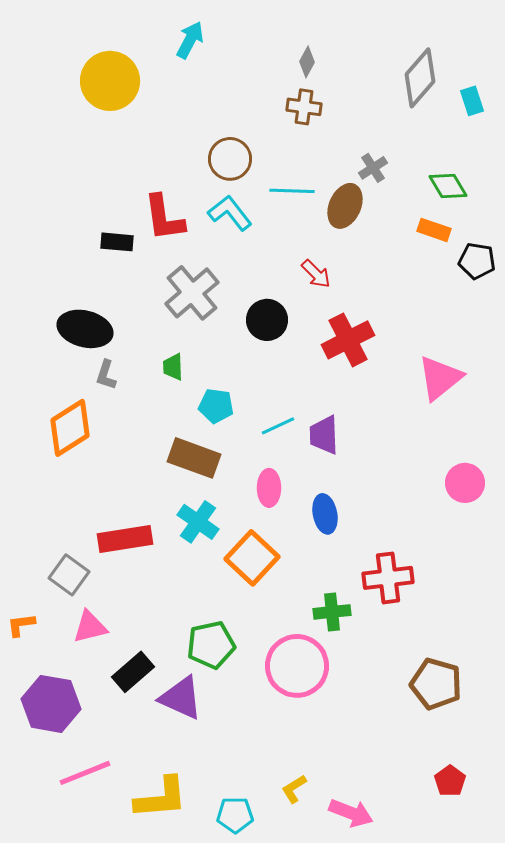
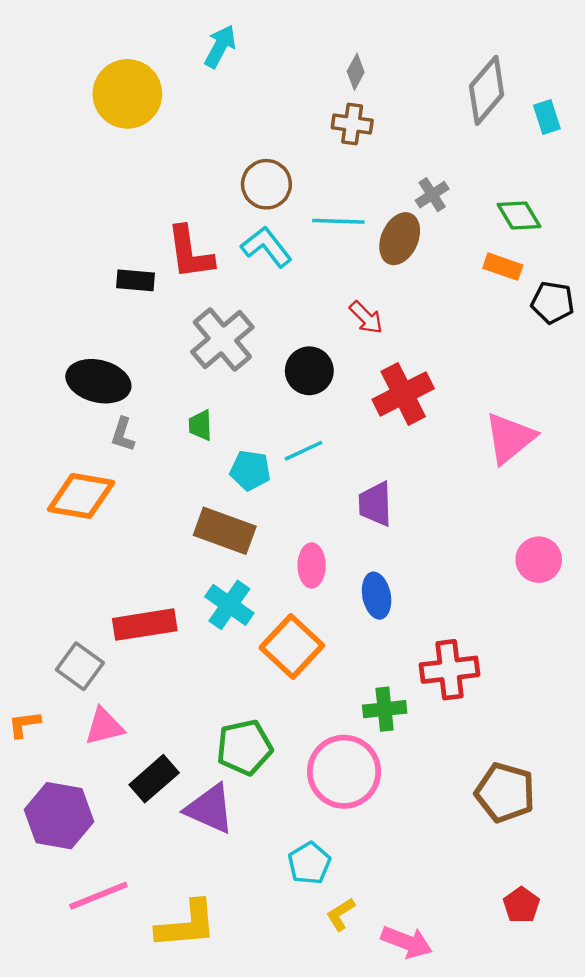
cyan line: (278, 426) -> (304, 451), moved
orange diamond: (70, 428) -> (81, 496), turned 42
cyan pentagon: (235, 815) -> (309, 863), moved, turned -30

